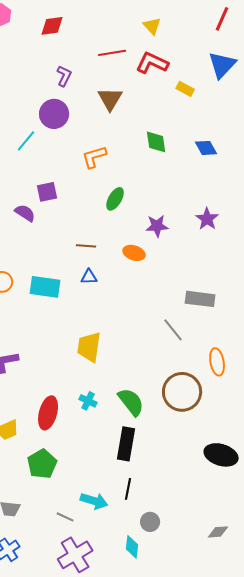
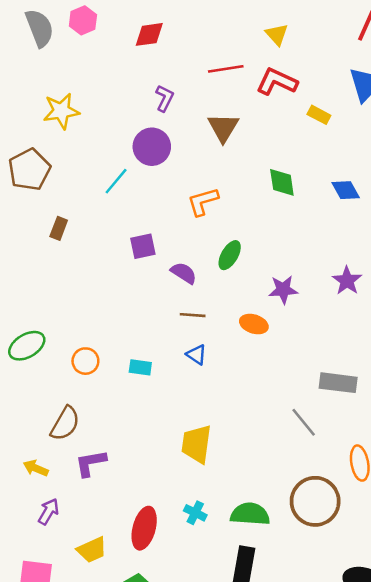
purple semicircle: (25, 213) -> (184, 273), moved
blue triangle: (89, 277) -> (196, 355), turned 36
cyan rectangle: (45, 287) -> (140, 367), size x0.6
green semicircle: (131, 402) -> (250, 514), turned -48

